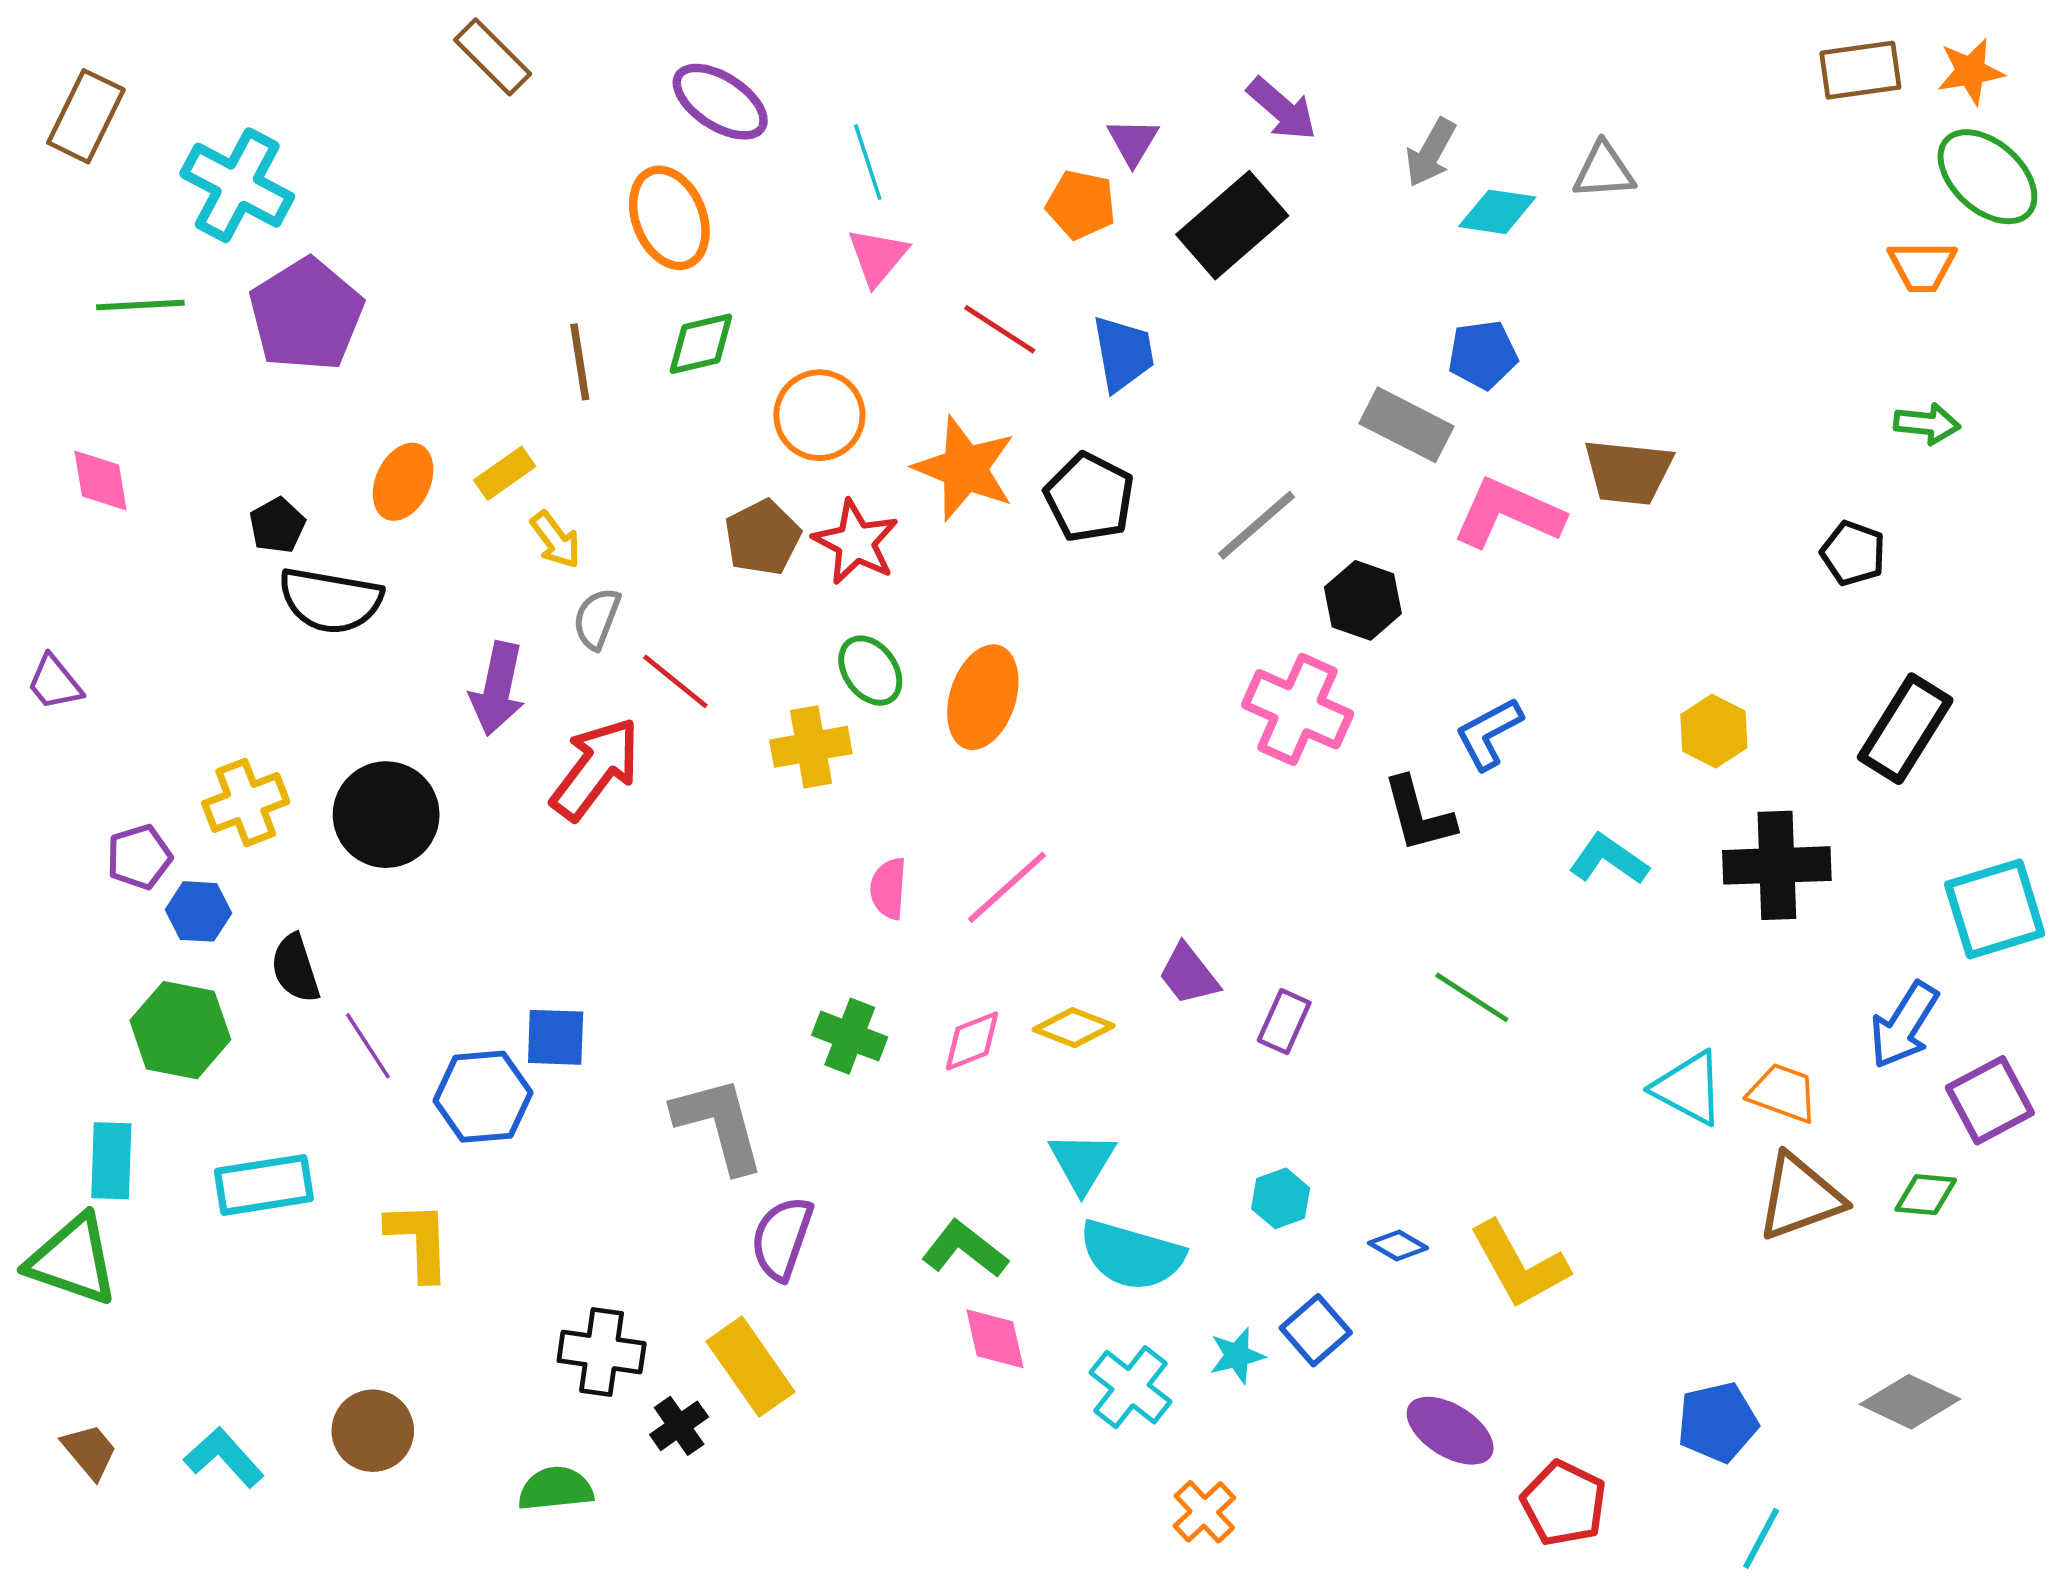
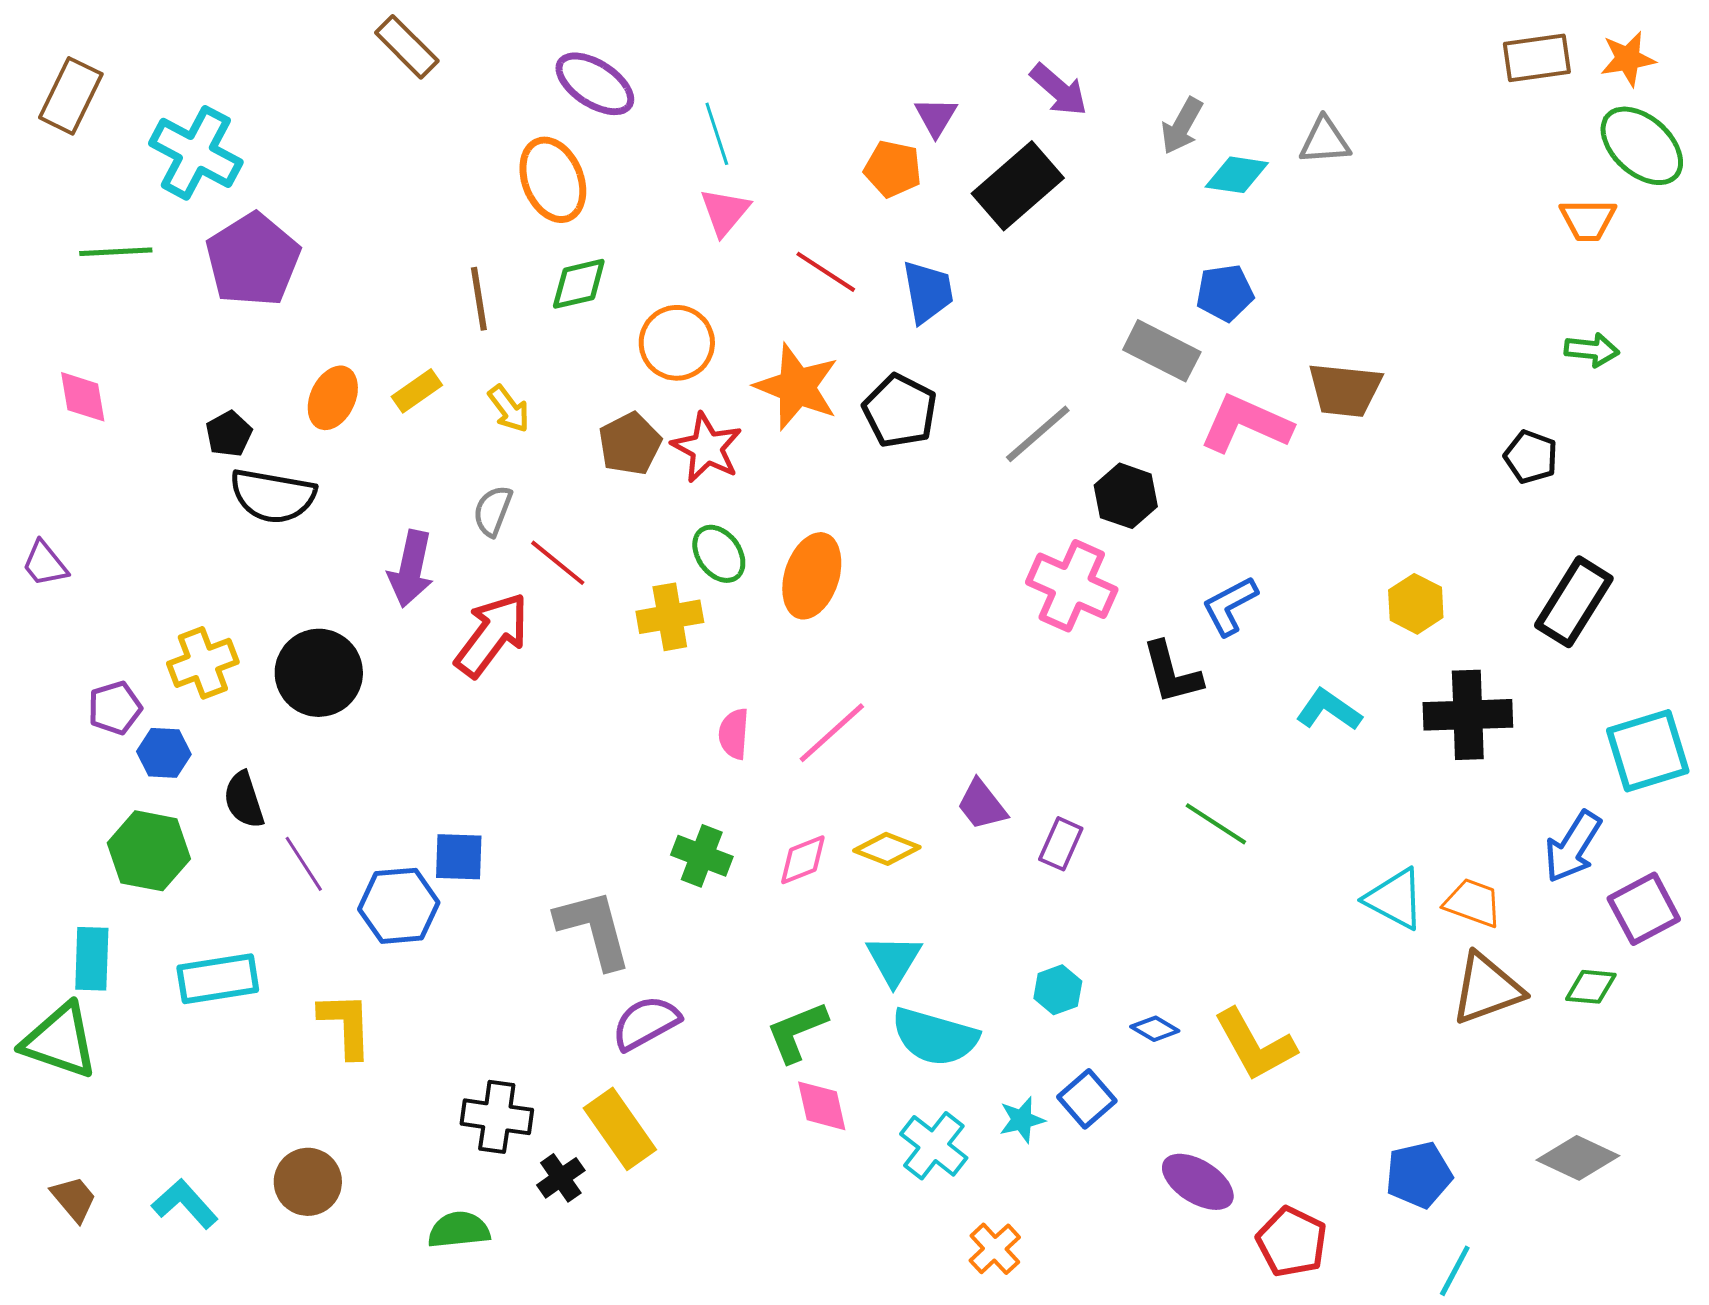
yellow arrow: (556, 540) -> (509, 409), moved
purple semicircle: (782, 1238) -> (646, 1023), turned 42
green L-shape: (965, 1249) -> (797, 1032), turned -60

